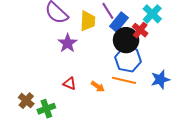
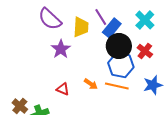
red cross: (140, 30) -> (145, 51), moved
orange arrow: (98, 86) -> (91, 84), moved

